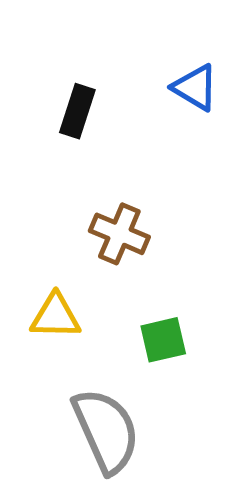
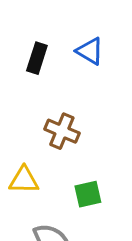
blue triangle: (195, 87) -> (90, 51), moved

